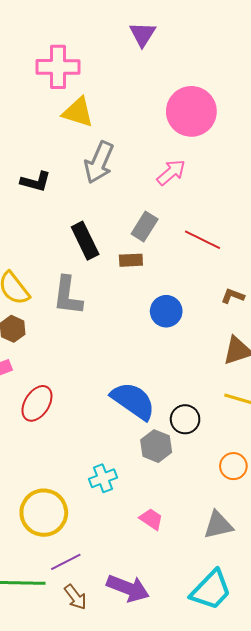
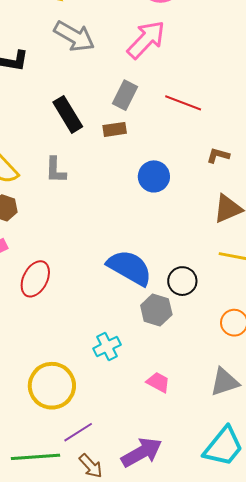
gray arrow: (99, 162) -> (74, 36), turned -78
pink arrow: (171, 172) -> (146, 40), size x1.4
gray L-shape: (68, 296) -> (56, 170), size x0.7
purple arrow: (128, 588) -> (142, 452), turned -45

